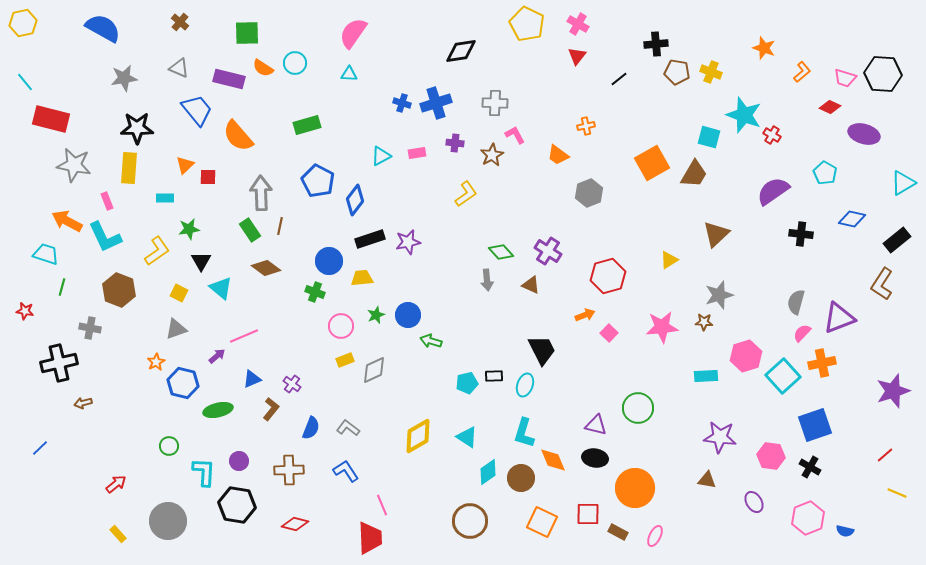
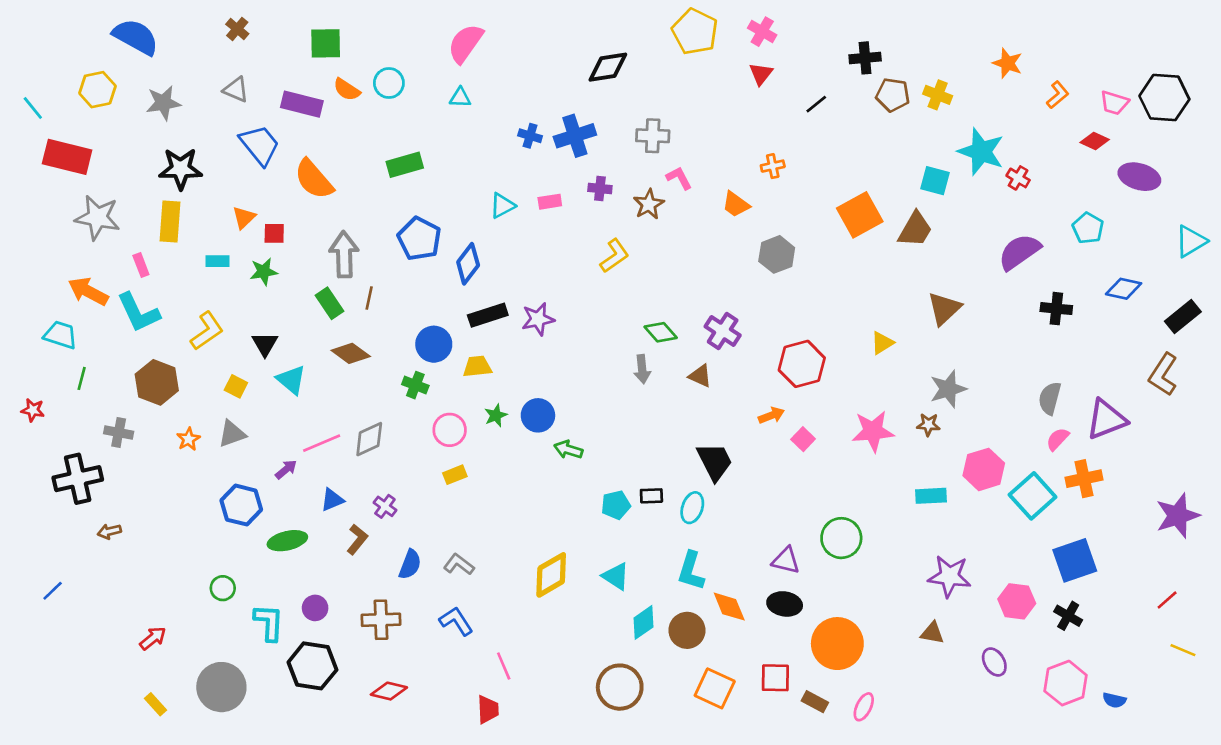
yellow hexagon: (23, 23) -> (97, 90), moved
green star: (189, 229) -> (264, 272), moved
orange star: (156, 362) -> (188, 439), moved
gray diamond: (374, 370) -> (369, 439), moved
red trapezoid: (370, 538) -> (488, 709), size x0.7

